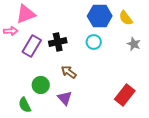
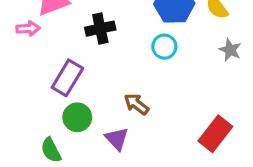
black cross: (58, 42) -> (100, 29), moved
purple rectangle: (32, 46) -> (67, 78), moved
brown arrow: (69, 72) -> (136, 104), moved

